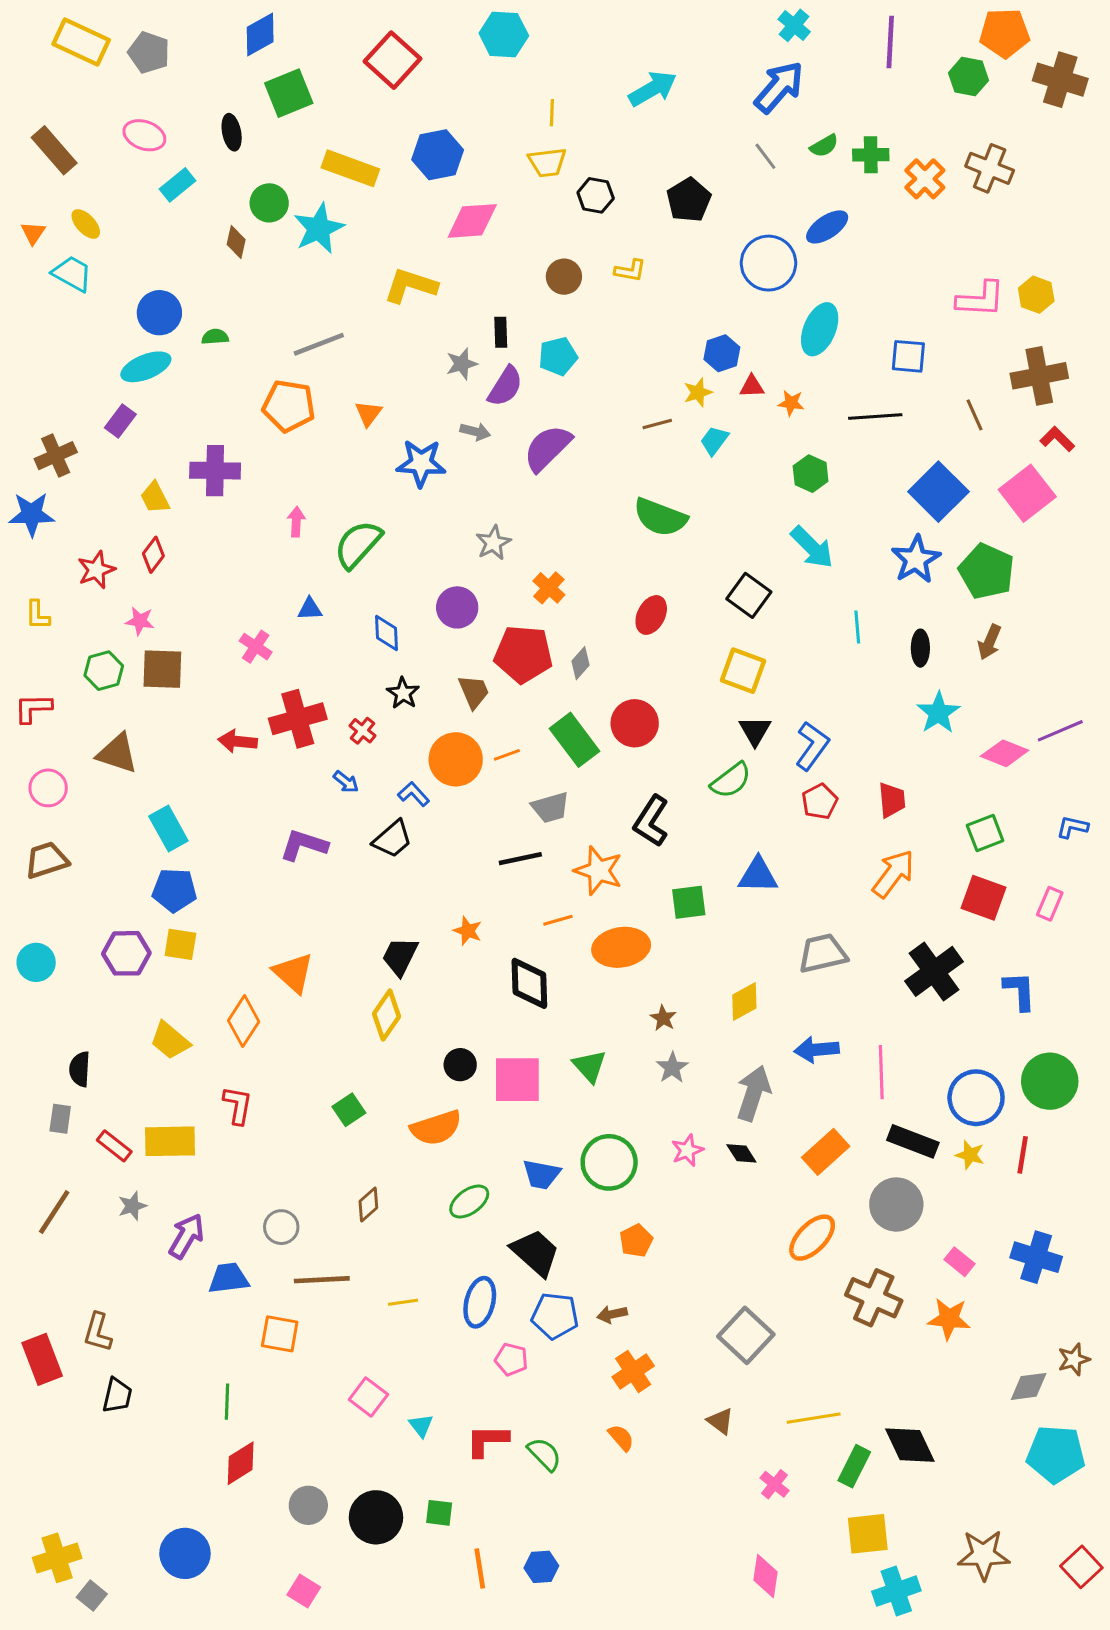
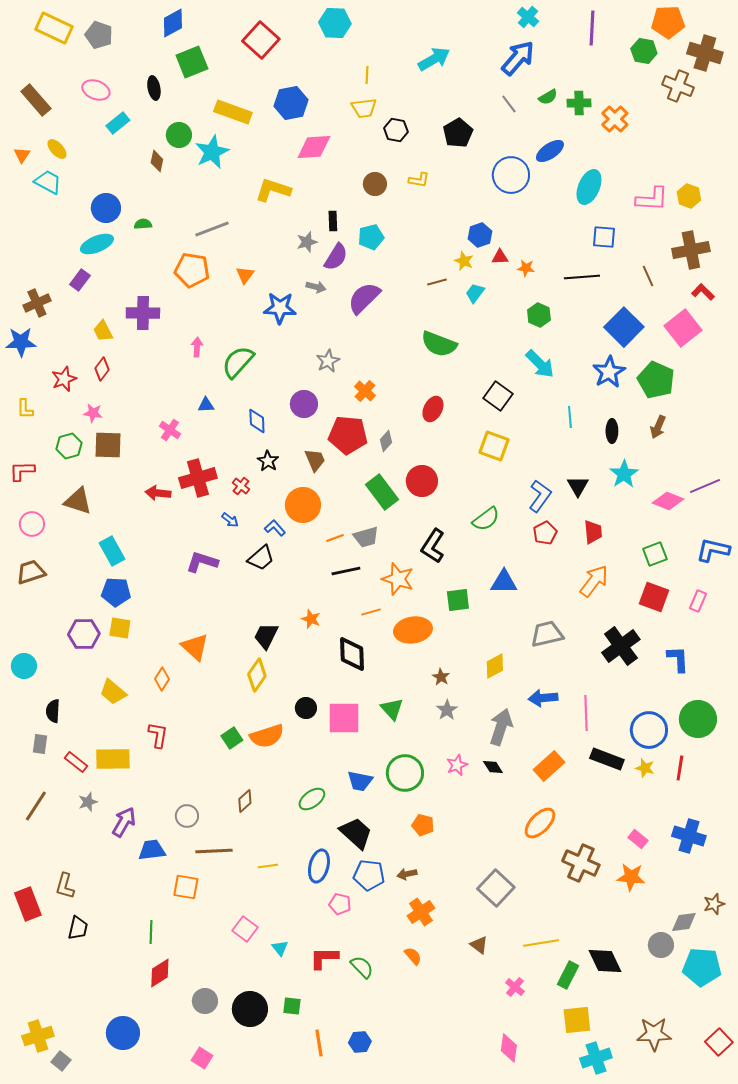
brown cross: (990, 168) -> (678, 86), moved
cyan ellipse: (820, 329) -> (589, 187), moved
yellow star: (698, 392) -> (464, 261), turned -30
black triangle: (755, 731) -> (578, 486), moved
orange line: (507, 755) -> (335, 538), moved
blue L-shape: (1072, 827) -> (713, 550), size x1.6
cyan circle: (36, 962) -> (24, 666), moved
orange diamond: (244, 1021) -> (162, 679), size x0.7
orange semicircle: (436, 1128) -> (267, 736), moved
gray circle: (896, 1205) -> (661, 945), moved, size x0.7
orange pentagon: (636, 1241) -> (423, 825), turned -30

